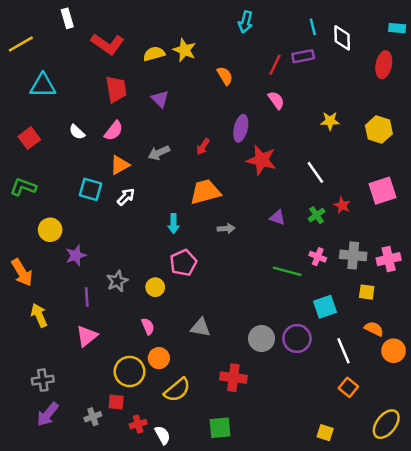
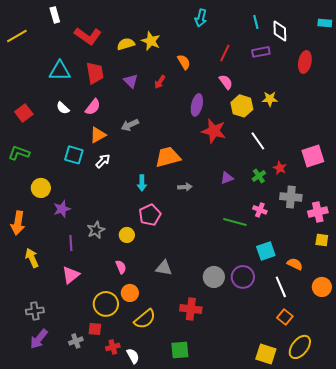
purple rectangle: (303, 56) -> (261, 52), moved
red ellipse: (384, 65) -> (305, 62), moved
cyan triangle: (43, 86) -> (60, 71), moved
yellow hexagon: (379, 130) -> (242, 106), moved
red arrow: (203, 147) -> (160, 82), moved
purple triangle: (277, 218) -> (227, 178), turned -40
gray cross: (353, 255) -> (291, 197), moved
orange arrow: (22, 273) -> (18, 223), turned 40
yellow square: (367, 292) -> (322, 240), moved
orange semicircle: (374, 329) -> (295, 264), moved
yellow ellipse: (386, 424) -> (300, 347), moved
yellow square: (325, 433) -> (266, 354), size x1.5

